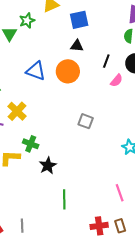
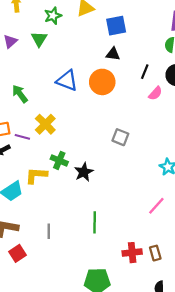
green star: (27, 21) -> (53, 16), moved
black star: (48, 166) -> (84, 172), moved
pink line: (120, 193) -> (156, 206), moved, turned 60
gray line: (22, 226) -> (49, 231), moved

